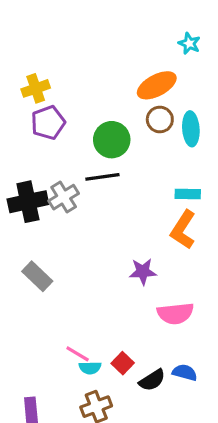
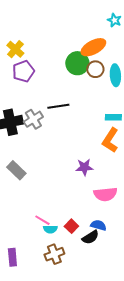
yellow cross: (36, 88) -> (15, 49), turned -30
green circle: (112, 140) -> (77, 63), moved
blue semicircle: (185, 372) -> (98, 225), moved

